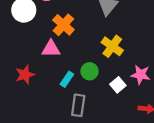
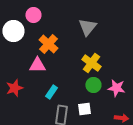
green circle: (90, 71) -> (93, 85), moved
white square: (118, 85) -> (84, 109), moved, turned 32

